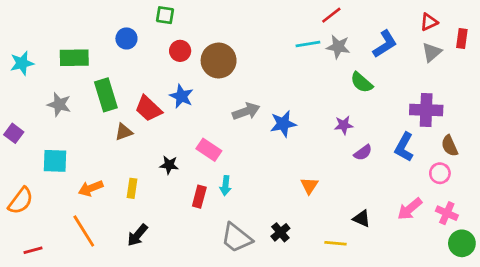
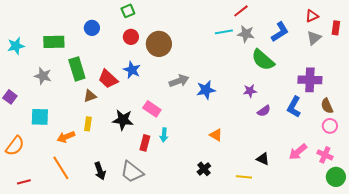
green square: (165, 15) -> (128, 11), moved, turned -32
green semicircle: (362, 82) -> (263, 60), size x1.4
black star: (169, 165) -> (123, 120), size x1.5
pink circle: (440, 173) -> (330, 126), moved
orange triangle: (309, 186) -> (216, 135), moved, turned -32
yellow rectangle: (132, 188) -> (88, 124), moved
black arrow: (137, 235) -> (100, 171), turned -60
gray trapezoid: (236, 238) -> (132, 172), moved

